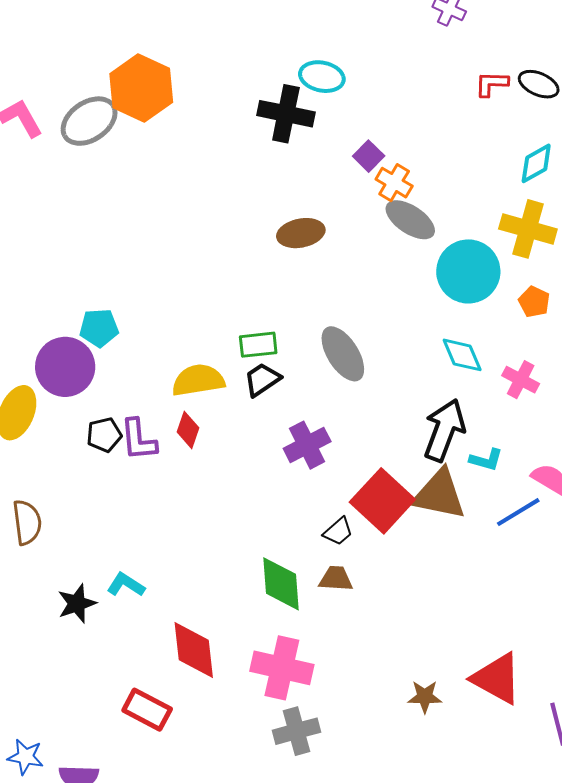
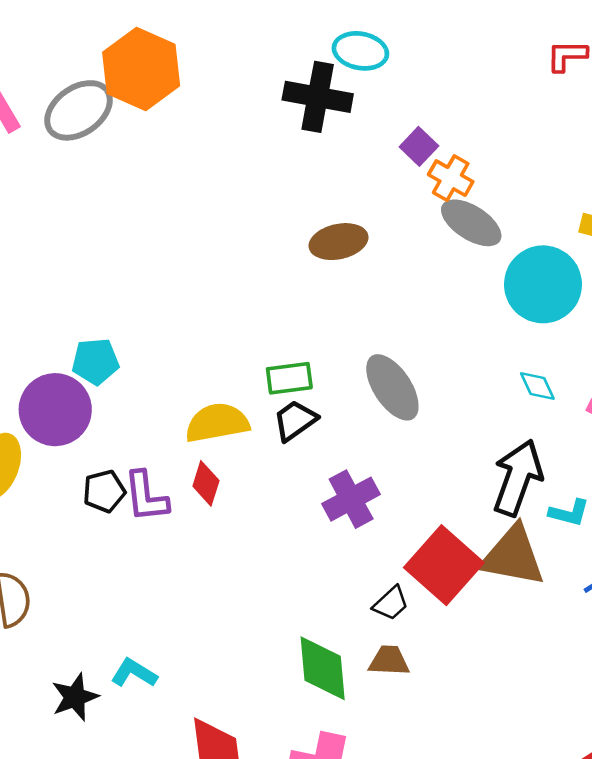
cyan diamond: (462, 355) -> (537, 386), size x0.7

